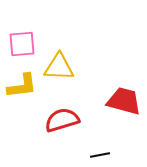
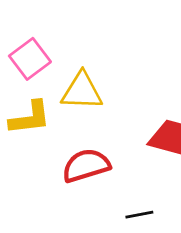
pink square: (22, 44) -> (30, 59), turned -32

